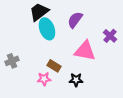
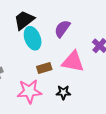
brown rectangle: (54, 66) -> (44, 68), moved, turned -48
pink star: (44, 79) -> (29, 91), size x1.6

